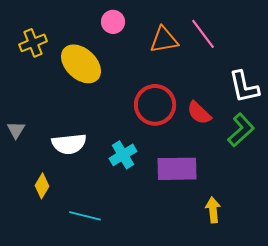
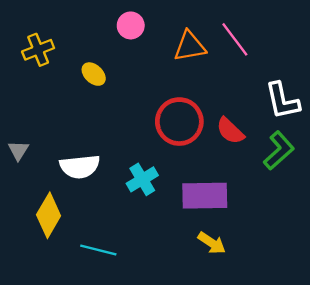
yellow ellipse: (81, 64) -> (94, 74), size x0.5
yellow diamond: (42, 186) -> (49, 215), size x1.5
yellow arrow: (213, 210) -> (212, 243), moved, turned 130

